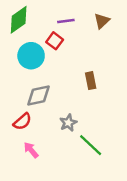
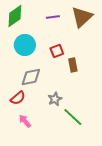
brown triangle: (102, 21) -> (82, 17), size x1.6
red square: (55, 41) -> (57, 51), moved, turned 32

